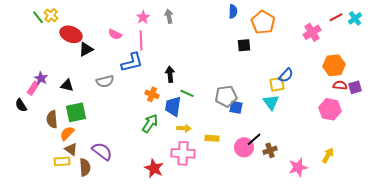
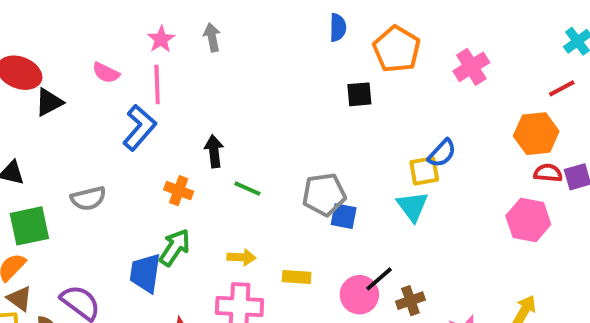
red line: (336, 17) -> (562, 88), moved
pink cross: (312, 32) -> (471, 67), moved
blue L-shape: (132, 62) -> (139, 128), turned -35
gray semicircle: (105, 81) -> (88, 198), moved
blue trapezoid: (173, 106) -> (145, 273), moved

